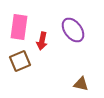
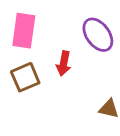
red arrow: (42, 41) -> (64, 64), moved

